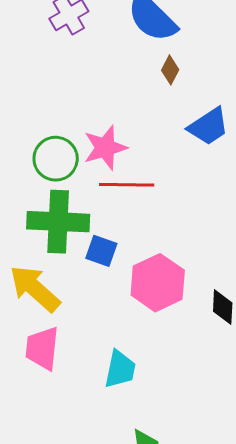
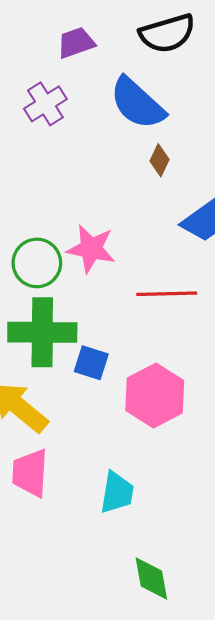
pink star: (105, 148) -> (91, 249), turned 30
red line: (127, 185) -> (167, 294), moved

